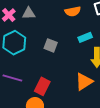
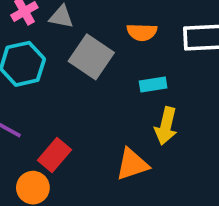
gray square: (51, 45) -> (91, 57), moved, size x1.6

